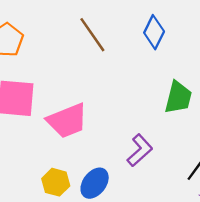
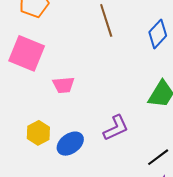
pink trapezoid: (67, 121) -> (64, 85), size x0.6

